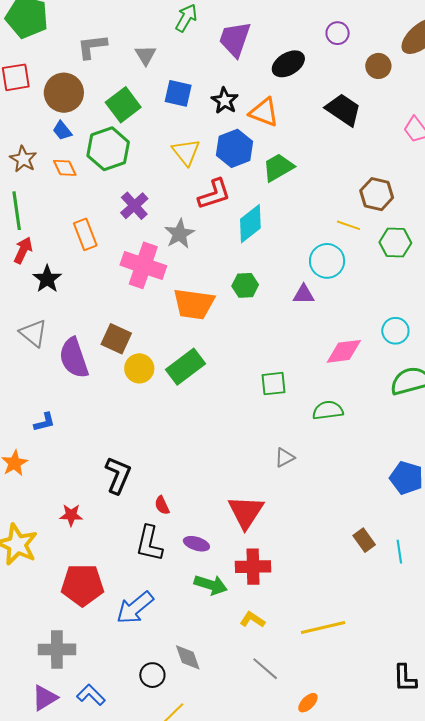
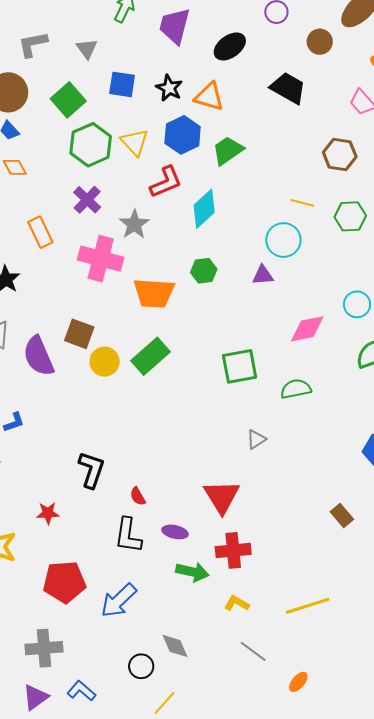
green hexagon: (108, 149) -> (91, 145), moved
brown hexagon: (377, 194) -> (340, 155), moved
green square: (274, 384) -> (240, 366), size x1.4

